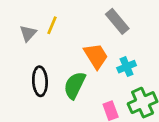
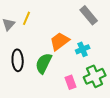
gray rectangle: (117, 21) -> (89, 15), moved
orange trapezoid: (96, 56) -> (60, 41), turned -95

